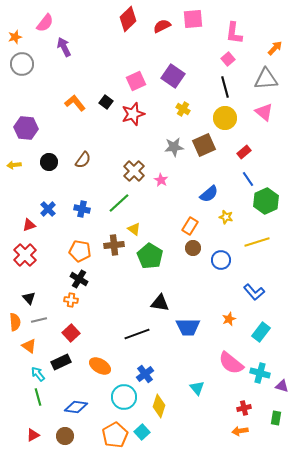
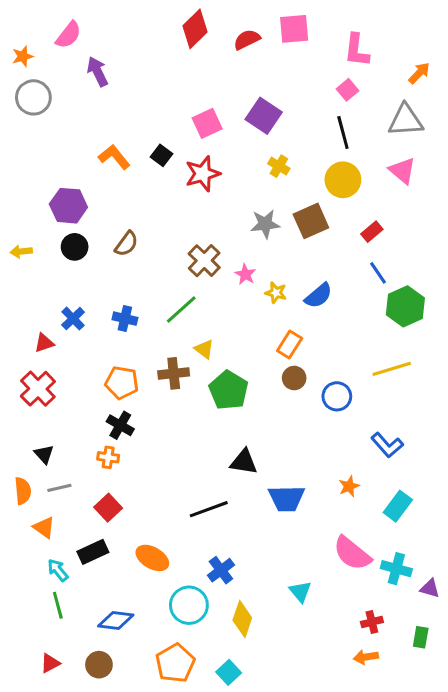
purple hexagon: (26, 128) -> (68, 206), moved
yellow star: (226, 217) -> (276, 293), moved
cyan square: (142, 432) -> (229, 672), moved

